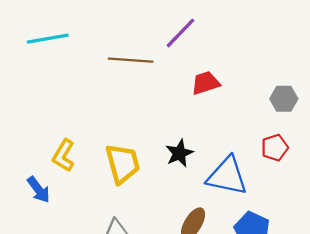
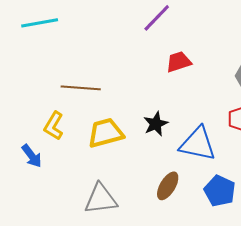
brown line: (131, 60) -> (81, 88), moved
yellow trapezoid: (123, 163) -> (106, 133), turned -90

